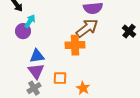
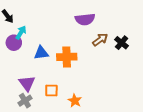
brown arrow: (87, 28) -> (100, 40), moved, size x0.7
blue triangle: (37, 56) -> (41, 53), moved

